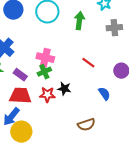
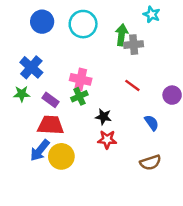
gray cross: (114, 28) -> (134, 45), moved
red star: (47, 95) -> (107, 140), moved
brown semicircle: (86, 125) -> (150, 162), moved
yellow circle: (21, 132) -> (61, 156), moved

